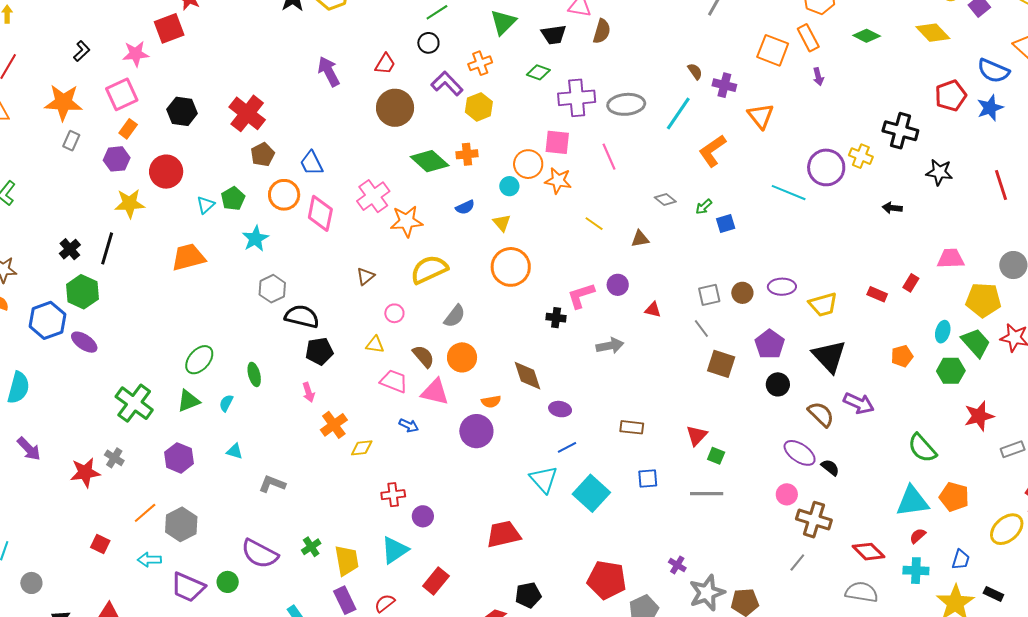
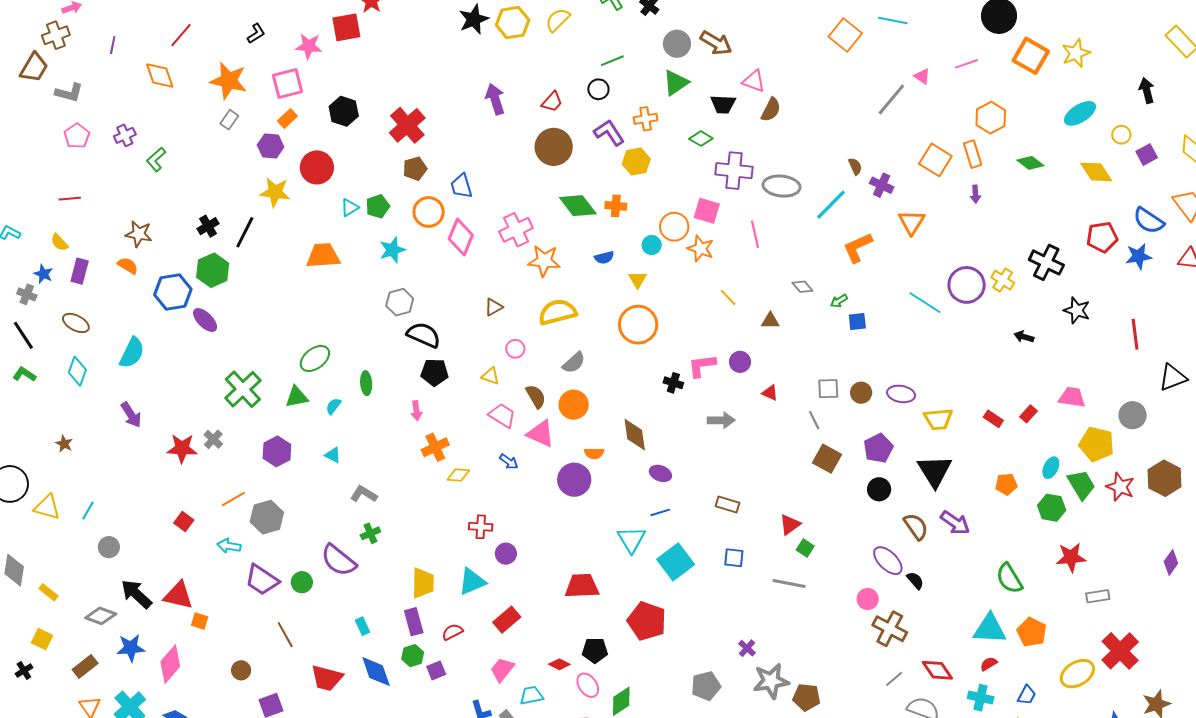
green cross: (311, 547) -> (370, 533), moved
gray line: (797, 563) -> (894, 679), moved
red pentagon: (607, 580) -> (647, 621), moved

